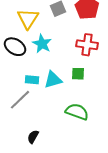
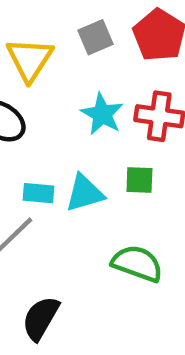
cyan star: (42, 44) -> (102, 114), moved
black semicircle: (33, 137) -> (41, 318), size x1.5

